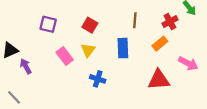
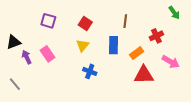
red cross: (170, 22) -> (156, 36), moved
orange rectangle: (160, 44) -> (137, 53), moved
pink rectangle: (65, 56) -> (48, 54), moved

